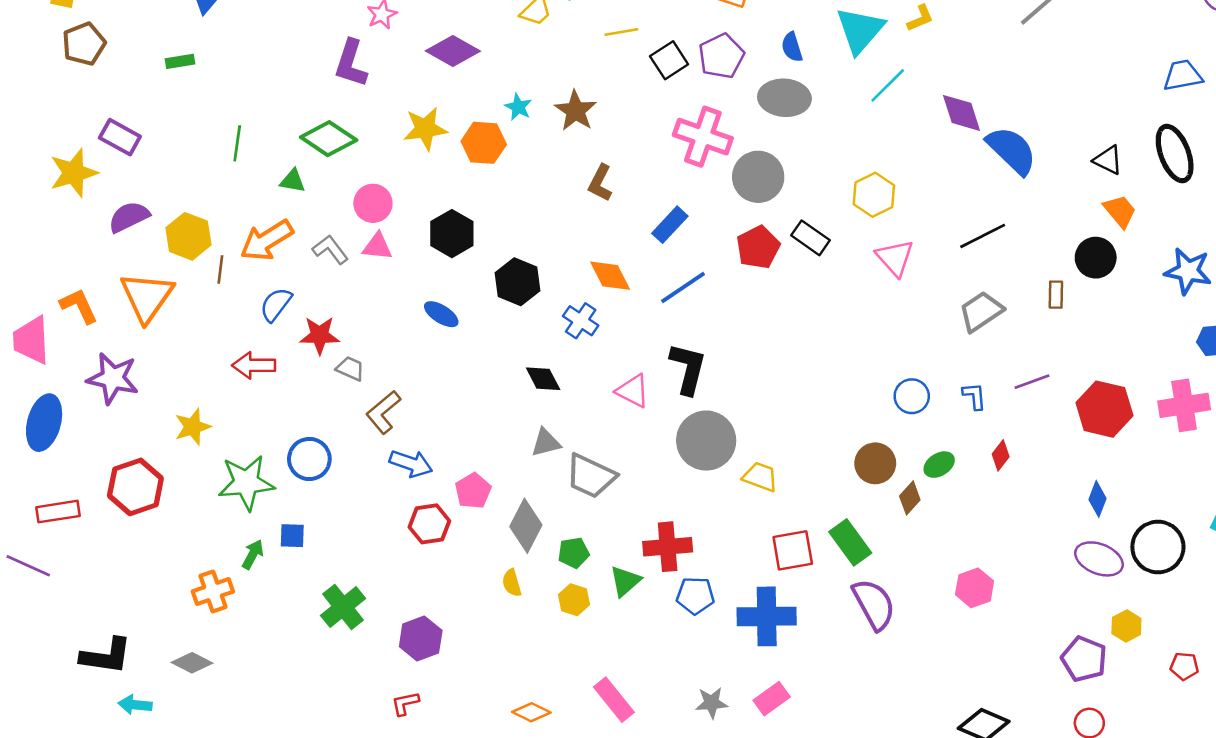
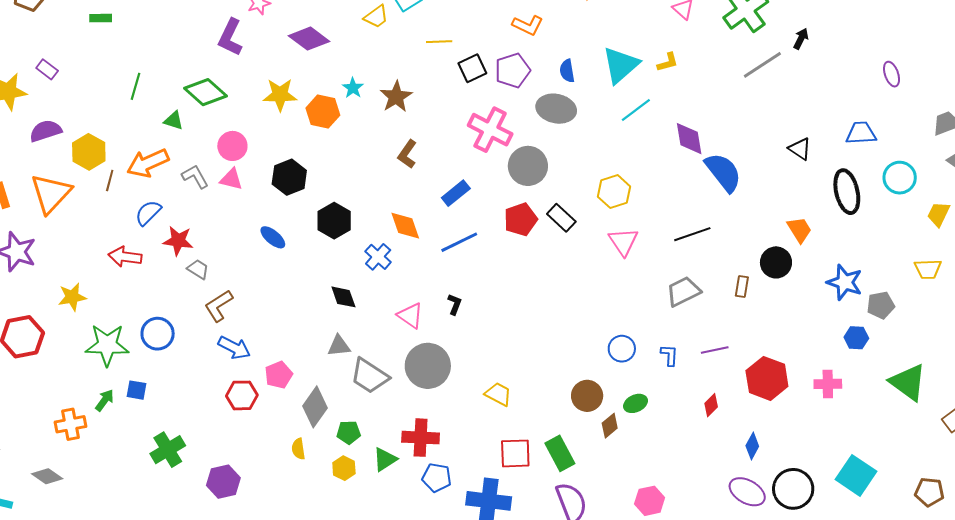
purple rectangle: (120, 137) -> (47, 69), size x0.7
black triangle: (1108, 160) -> (800, 149), moved
black L-shape: (688, 368) -> (455, 304), size x0.5
pink cross: (1184, 405) -> (828, 384), size x0.7
gray circle: (706, 441) -> (428, 366), moved
red diamond: (1001, 455) -> (711, 405), moved

